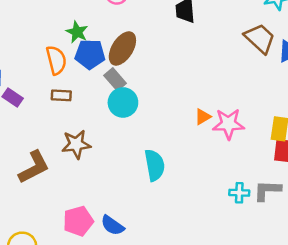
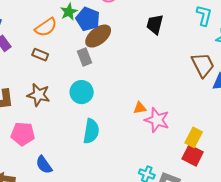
blue pentagon: (90, 54) -> (88, 19), moved
orange semicircle: (56, 60) -> (46, 27), turned 50
cyan circle: (123, 102) -> (82, 92), moved
pink pentagon: (78, 221) -> (23, 134), moved

